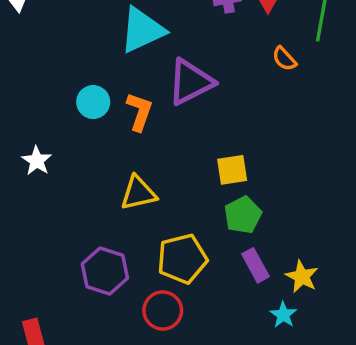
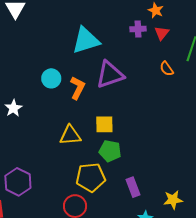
yellow square: (232, 170) -> (104, 124), moved
green pentagon: (243, 215) -> (110, 151), moved, turned 30
purple hexagon: (105, 271) -> (18, 182), moved
yellow star: (302, 277) -> (173, 200), moved, turned 30

